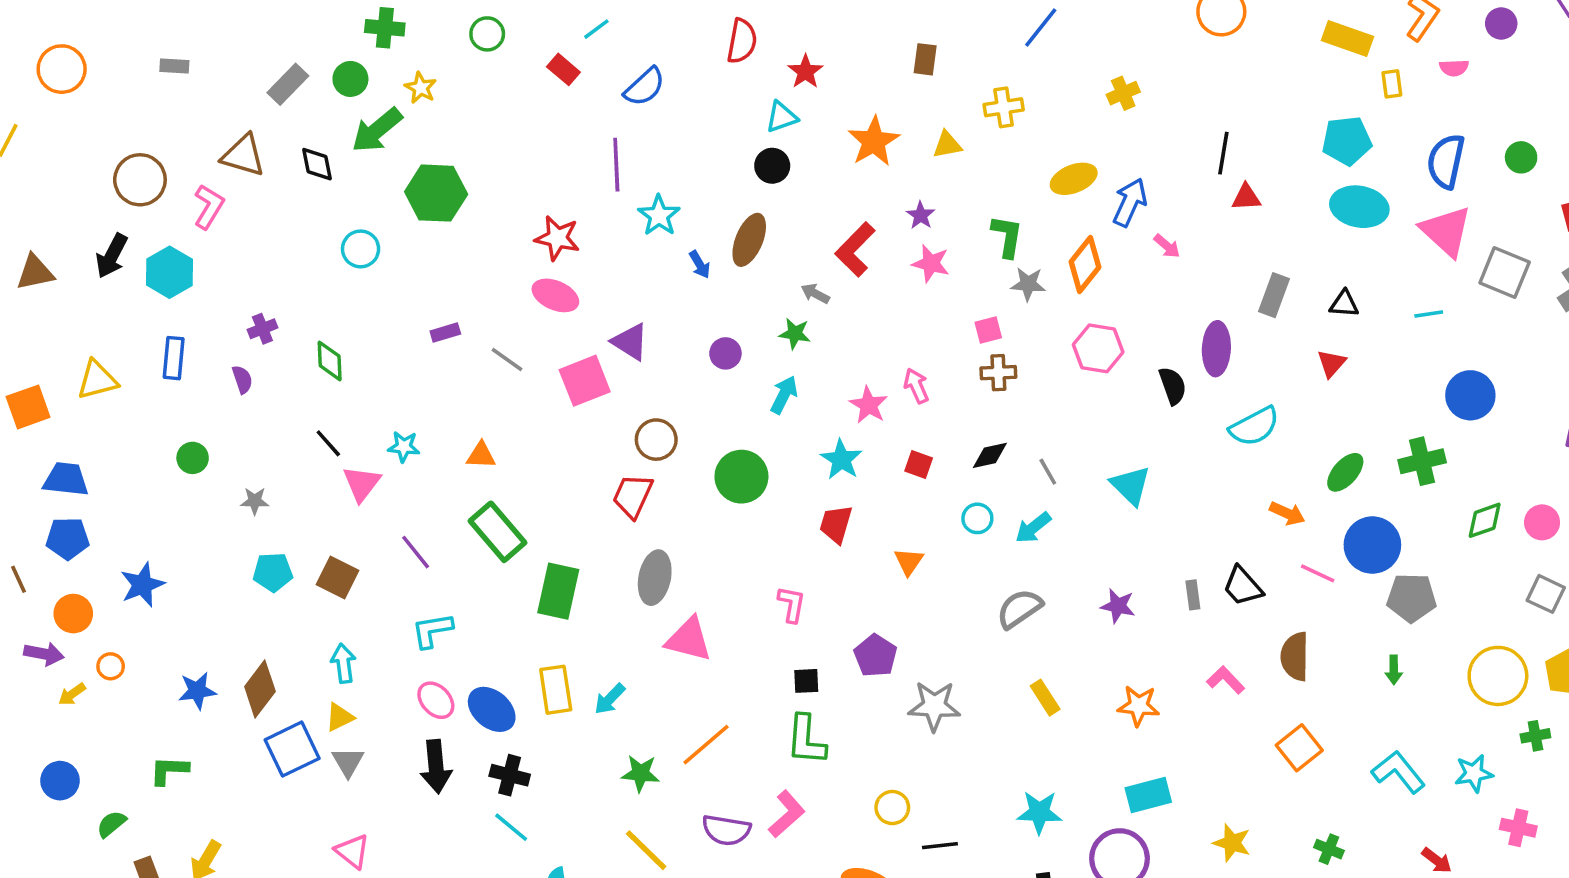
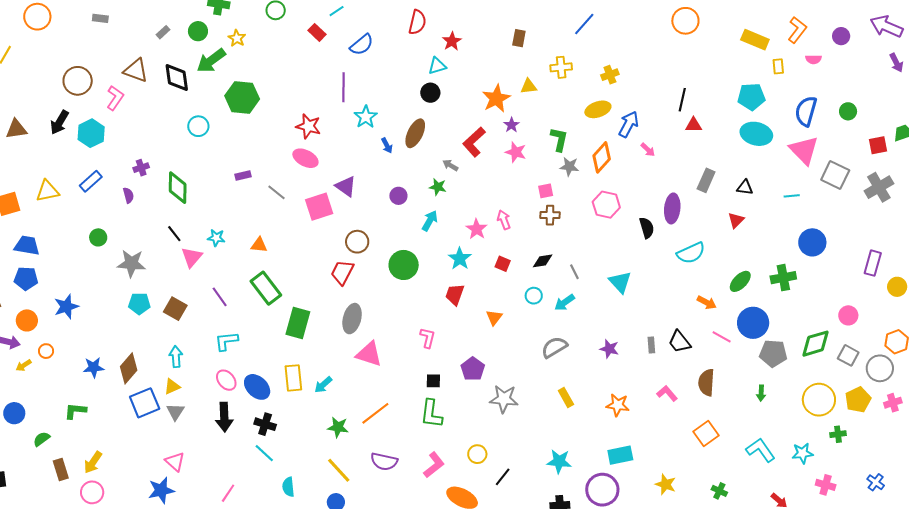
gray rectangle: (288, 84) -> (163, 32), size x0.6
yellow cross: (1123, 93) -> (610, 75), moved
orange star: (874, 141) -> (496, 99), moved
black diamond: (317, 164) -> (177, 78), size x1.4
blue rectangle: (174, 358) -> (91, 181), turned 40
green diamond: (330, 361) -> (178, 188), size x1.4
gray star: (255, 501) -> (131, 263), size x1.8
green diamond: (1485, 520) -> (816, 344), moved, size x1.4
pink L-shape: (787, 814) -> (434, 465), moved
black line: (940, 846) -> (503, 477), turned -48

